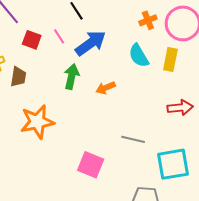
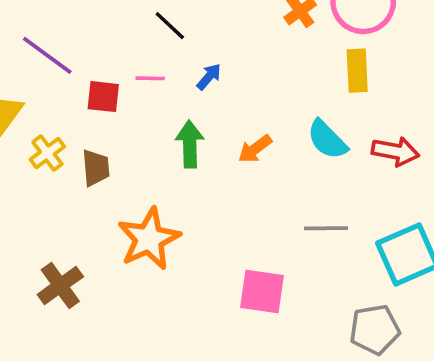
pink line: (59, 36) -> (150, 78), turned -42
blue arrow: (91, 43) -> (209, 77), size x0.5
cyan semicircle: (139, 56) -> (327, 140), moved
red arrow: (180, 108) -> (395, 151), turned 30

